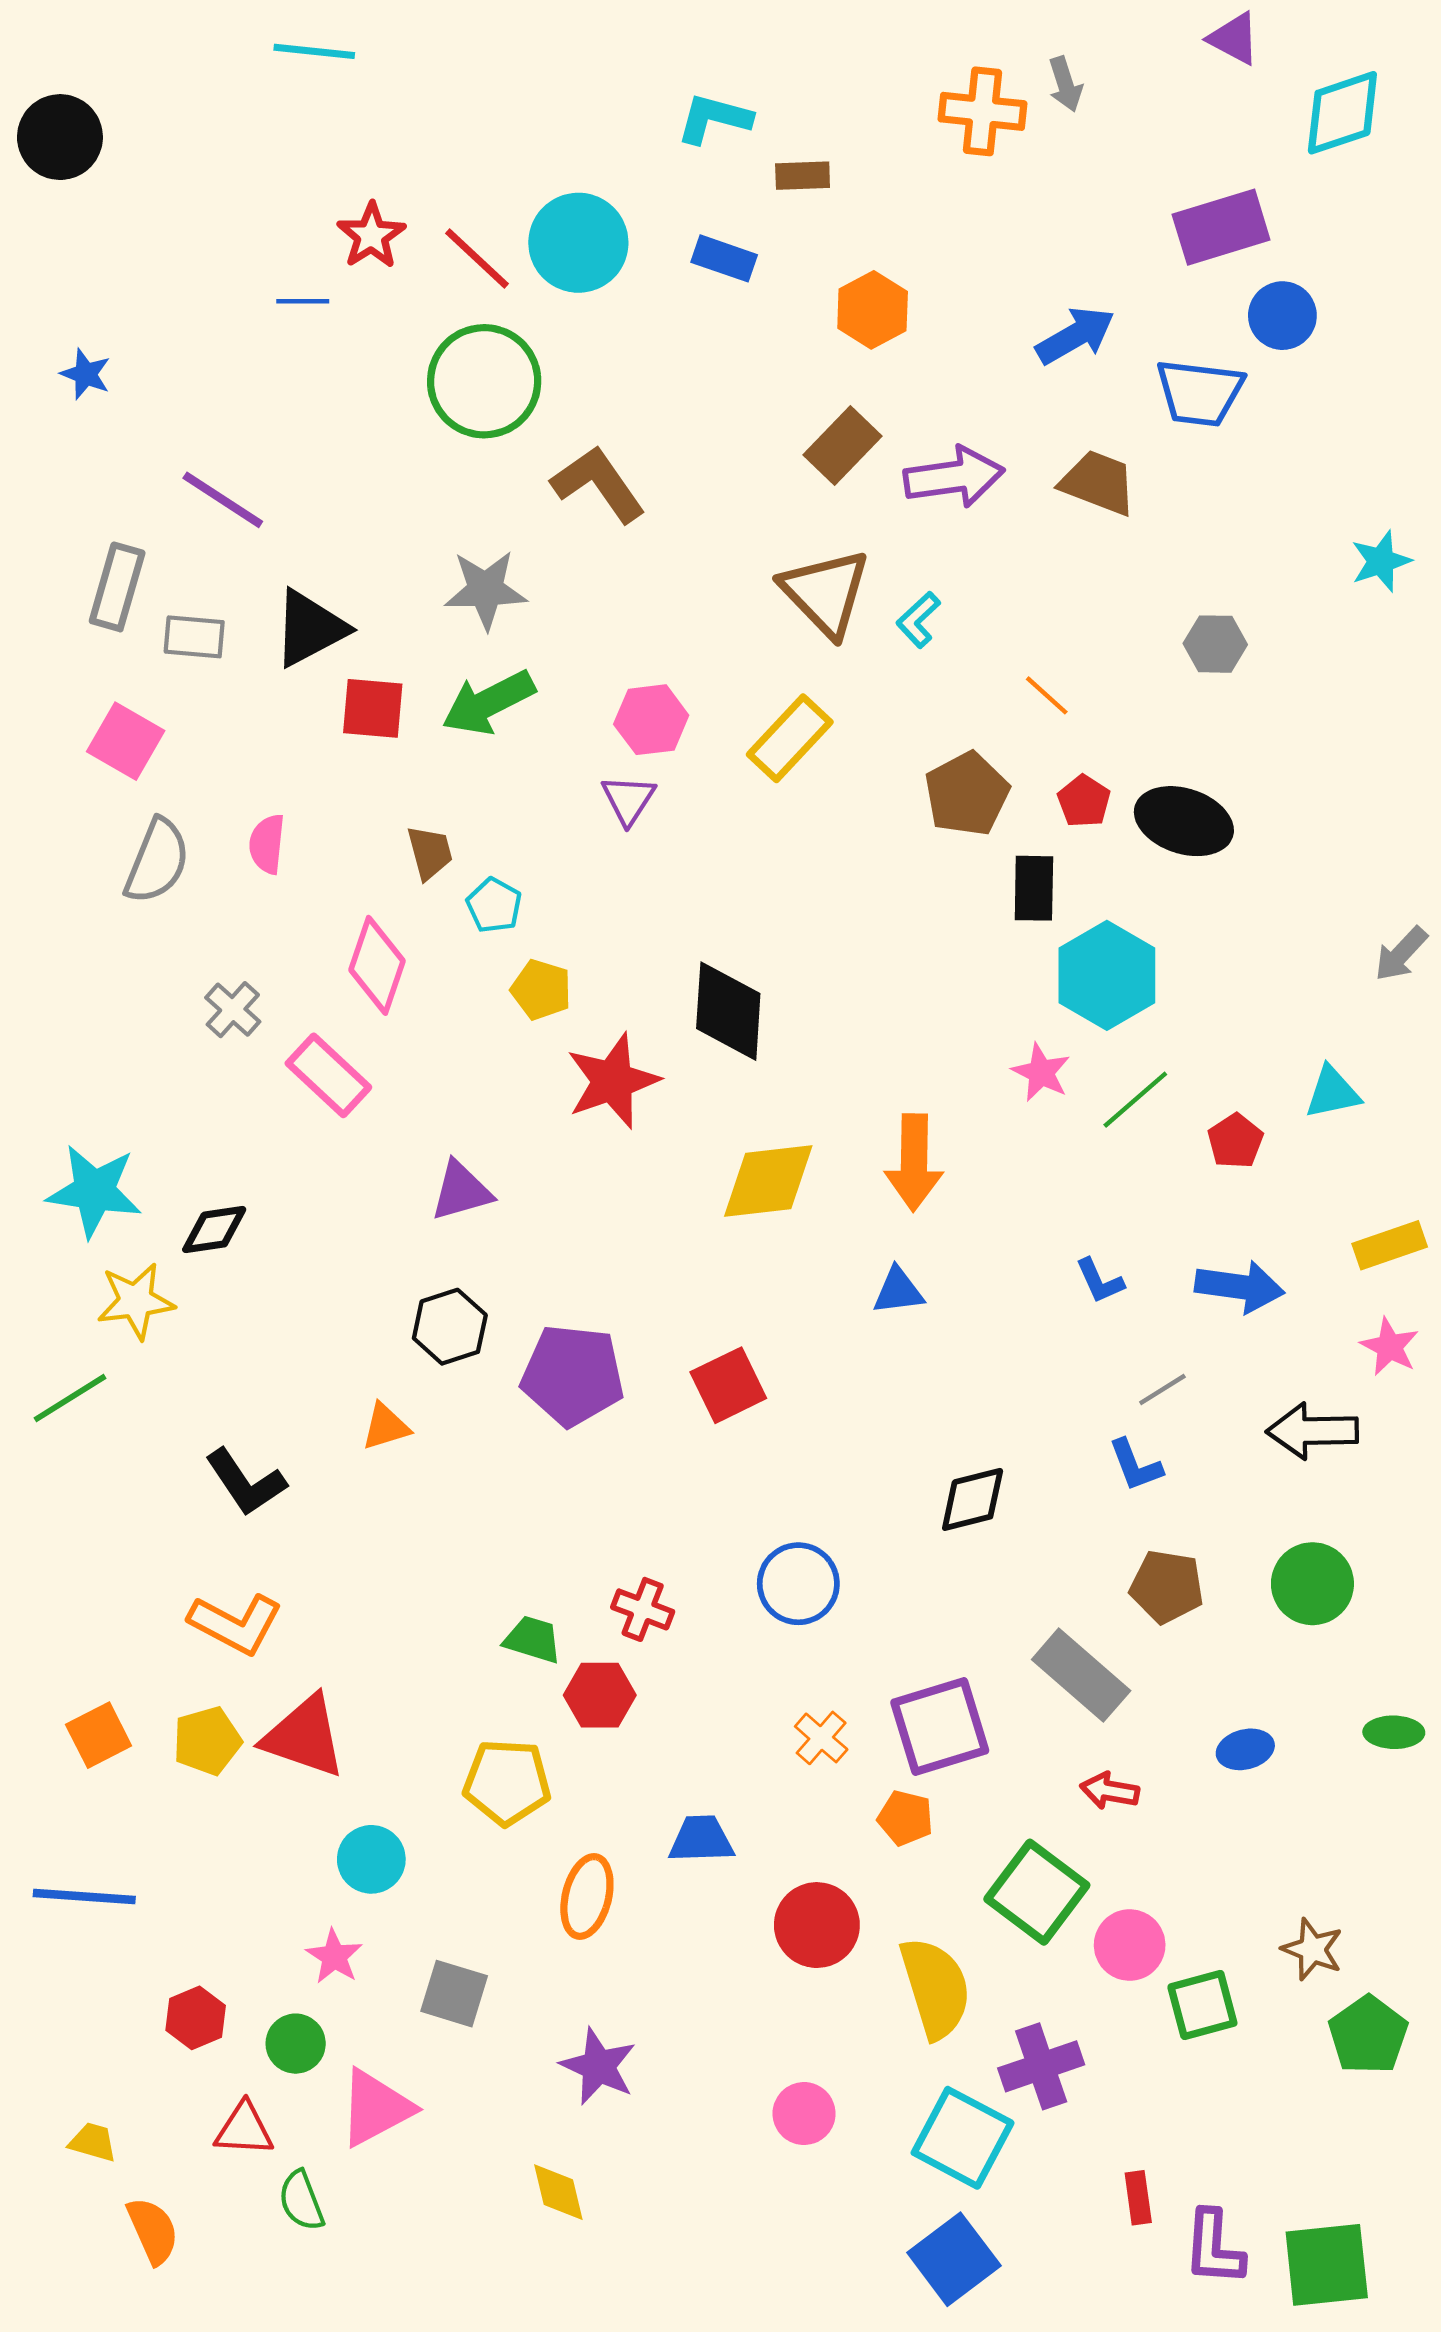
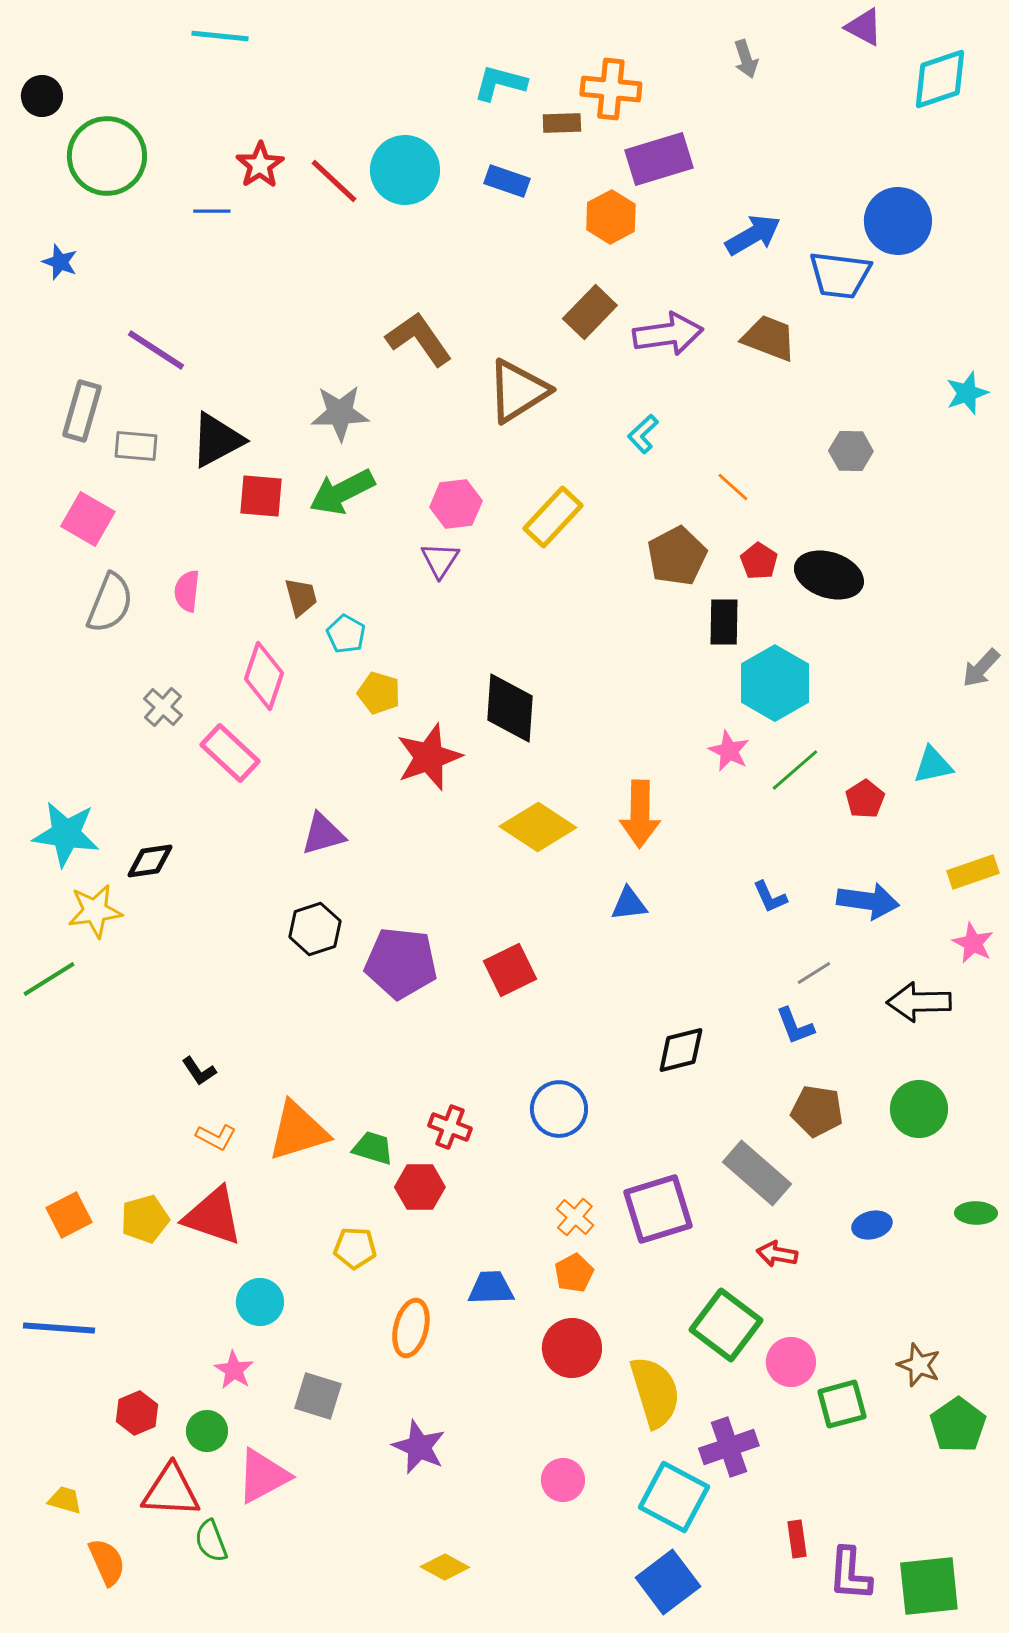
orange cross: (983, 111) -> (611, 89), moved
black circle: (60, 137) -> (42, 96), size x0.7
purple rectangle: (1221, 227) -> (659, 159), moved
blue circle: (1282, 316) -> (898, 221), size x1.4
green circle: (484, 381) -> (107, 156), moved
brown triangle: (825, 593) -> (518, 391), moved, turned 42
yellow diamond: (768, 1181) -> (538, 827), turned 40
orange triangle: (386, 1427) -> (298, 1131), moved, size x1.8
black L-shape: (246, 1482) -> (199, 1071), moved, size x0.6
orange L-shape: (236, 1624) -> (216, 1137), moved, size x0.6
yellow pentagon: (507, 1782) -> (355, 1248), size x0.7
orange pentagon: (905, 1818) -> (574, 1273), moved, turned 30
red triangle: (244, 2129) -> (171, 1491), size x1.4
yellow diamond: (558, 2192) -> (445, 1567), moved, turned -48

